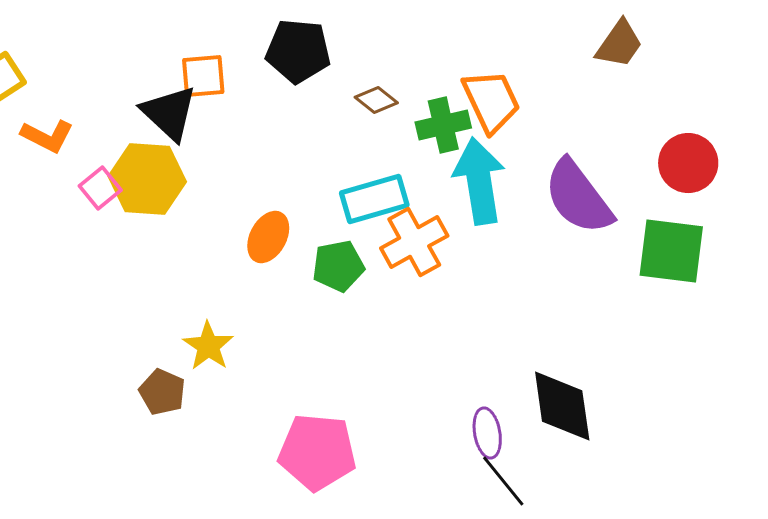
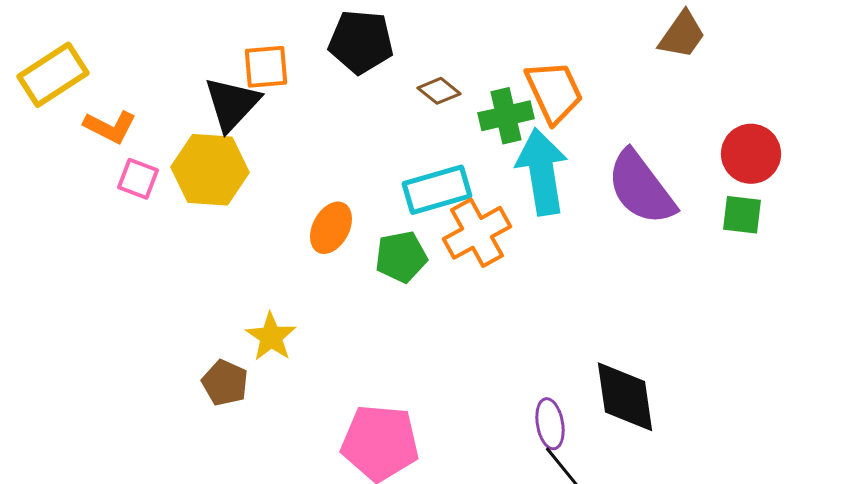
black triangle: (169, 113) -> (232, 104), turned 30
pink square: (100, 188) -> (138, 179), moved, turned -30
green square: (671, 251) -> (742, 215), moved, size x0.6

